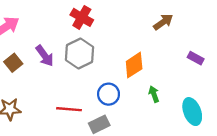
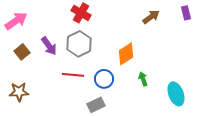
purple rectangle: (196, 58) -> (186, 13), moved, turned 48
red line: (69, 109) -> (73, 75), moved

